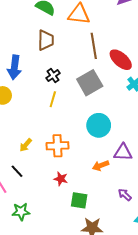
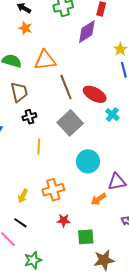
black cross: (53, 76) -> (29, 117), moved, turned 32

